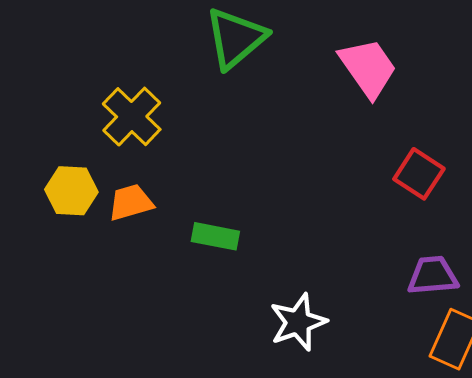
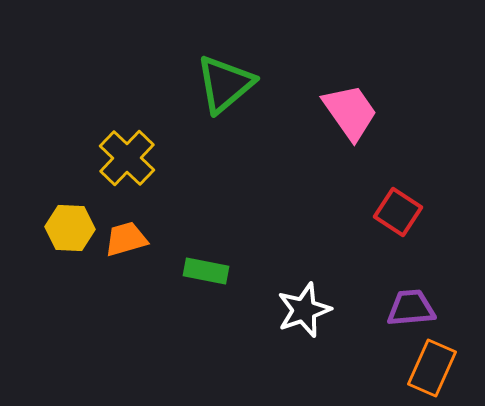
white star: (298, 322) -> (304, 310), moved

